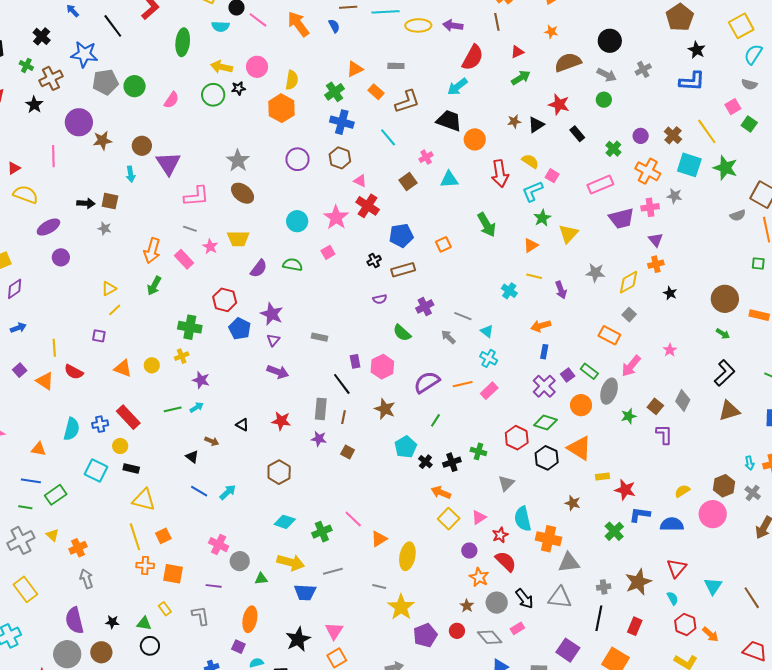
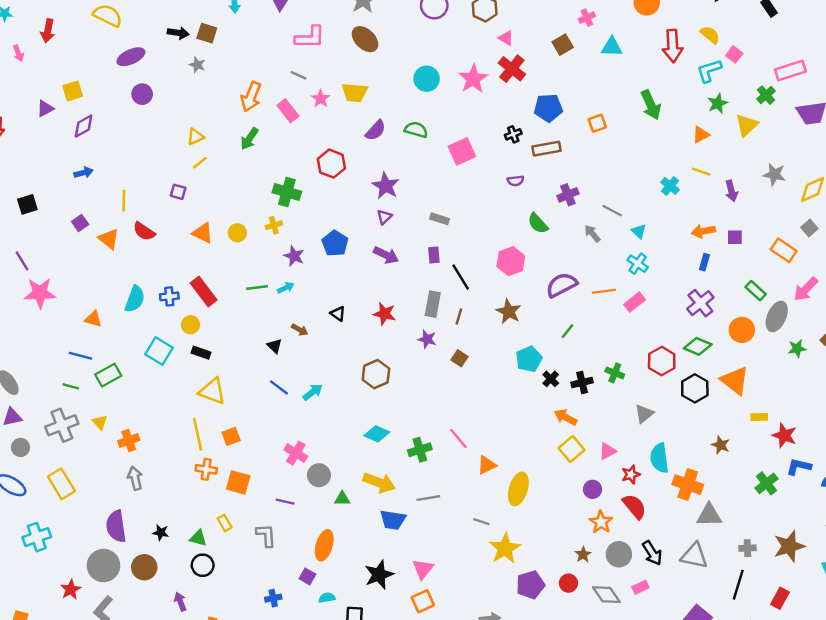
green cross: (613, 149) -> (766, 95), moved
pink square: (328, 252) -> (462, 151), moved, size x1.6
blue pentagon: (240, 329) -> (335, 243), moved
purple rectangle: (355, 361) -> (434, 255), moved
purple square: (568, 375) -> (735, 237), moved, turned 32

